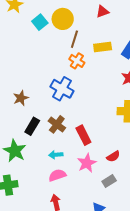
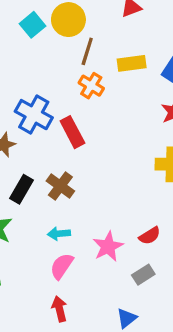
blue cross: (62, 89) -> (34, 115), moved
red rectangle: (83, 135) -> (72, 132), moved
pink semicircle: (57, 175) -> (62, 266), turned -36

